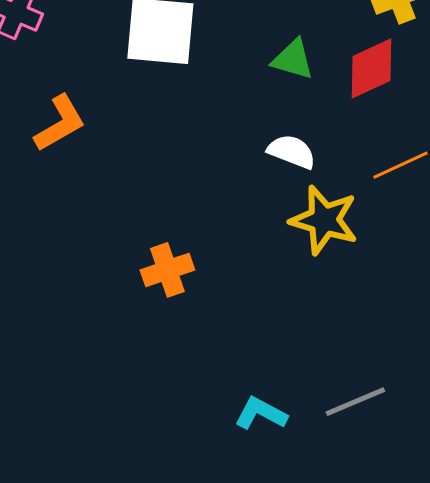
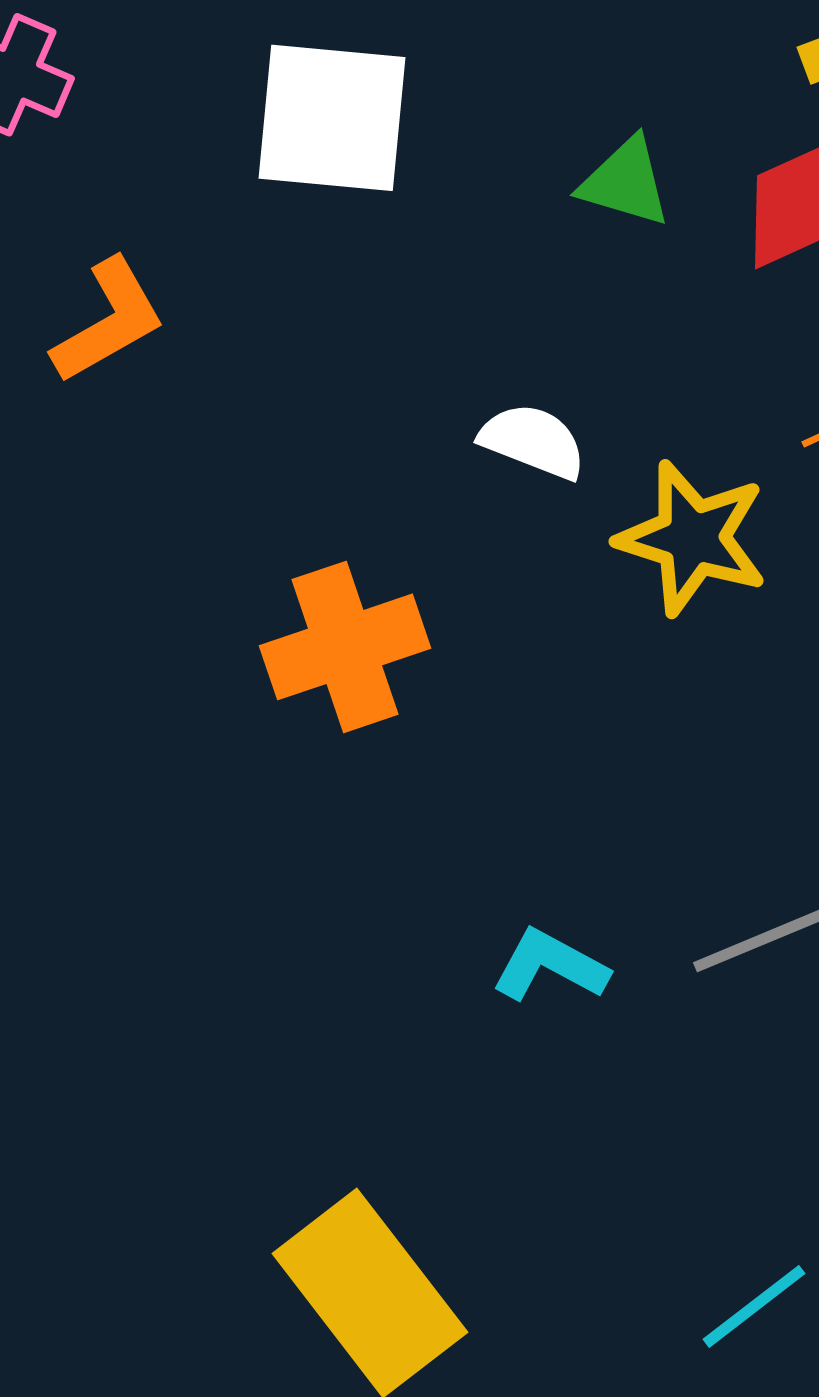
white semicircle: (292, 152) -> (533, 441), moved
orange cross: (167, 270) -> (345, 647), size x1.4

